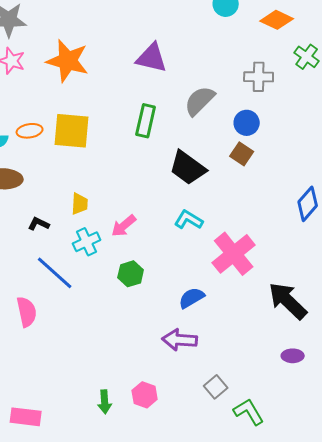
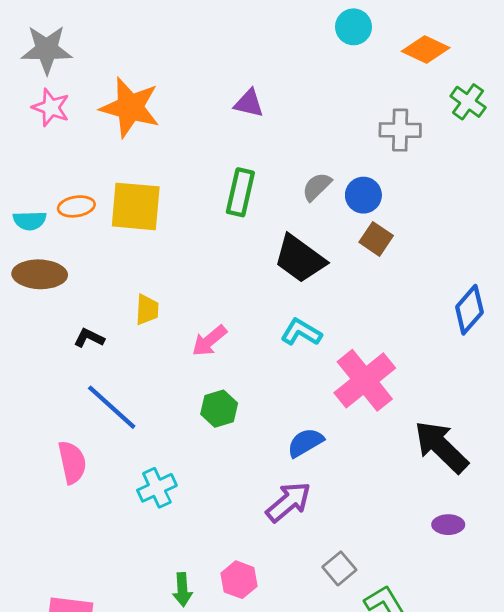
purple triangle: (152, 58) -> (249, 103), size x0.7
gray semicircle: (200, 101) -> (317, 187), moved, size x0.7
blue circle: (247, 123) -> (363, 195), moved
cyan cross: (87, 242) -> (157, 488), moved
purple arrow: (180, 340) -> (288, 502), turned 136

